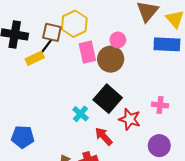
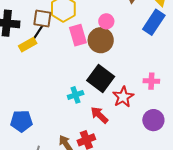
blue rectangle: (167, 44) -> (154, 22), turned -55
cyan cross: (81, 114) -> (76, 95), turned 35
red star: (130, 119) -> (123, 97), turned 30

